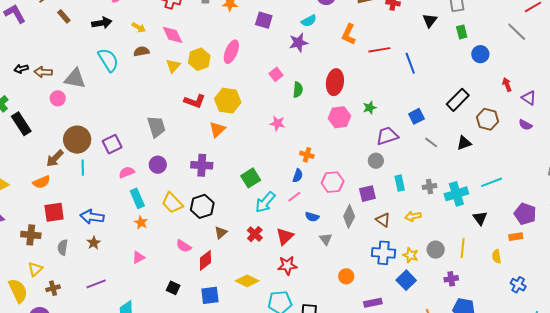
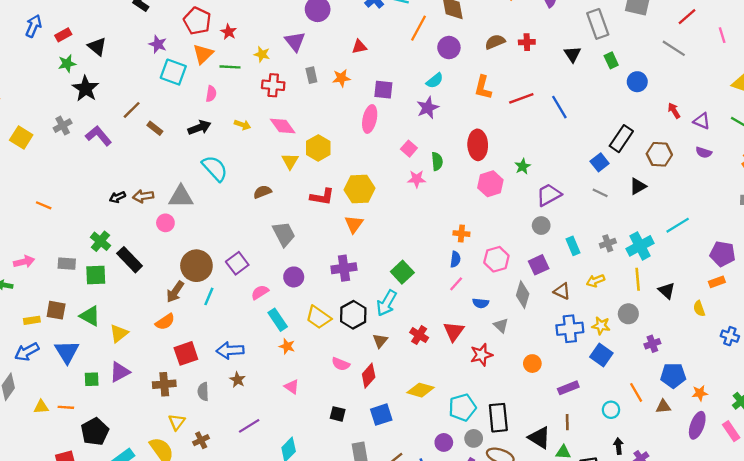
brown semicircle: (141, 51) -> (262, 192), moved
pink ellipse: (231, 52) -> (370, 119), moved
blue square: (416, 116) -> (600, 162), moved
pink star: (277, 123) -> (417, 179), moved
cyan line: (83, 168) -> (209, 296), turned 35
cyan arrow: (265, 202) -> (387, 303), moved
black triangle: (480, 218) -> (667, 291), moved
yellow line: (463, 248) -> (638, 279), moved
pink triangle: (138, 257) -> (292, 387), turned -48
red star: (287, 265) -> (481, 355), moved

